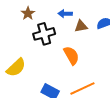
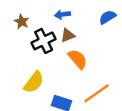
brown triangle: (81, 26) -> (68, 35), moved
yellow semicircle: (16, 68) -> (34, 82), moved

